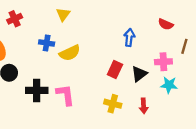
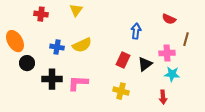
red cross: (15, 19) -> (41, 14), moved, turned 32
blue cross: (47, 43) -> (57, 47), moved
pink L-shape: (65, 95) -> (78, 83), turned -80
red arrow: (144, 106) -> (163, 97), moved

